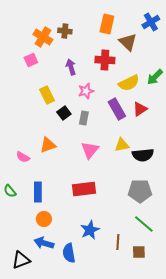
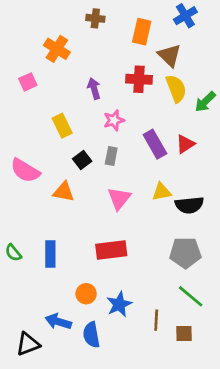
blue cross: (151, 22) -> (185, 16), moved
brown cross: (65, 31) -> (95, 18), moved
pink square: (31, 60) -> (28, 82), moved
yellow semicircle: (129, 83) -> (176, 89), moved, turned -85
black square: (64, 113) -> (82, 160), moved
orange triangle: (48, 145) -> (64, 192), turned 30
pink semicircle: (23, 157) -> (25, 171), moved, size x1.6
orange circle: (44, 219) -> (86, 294), moved

